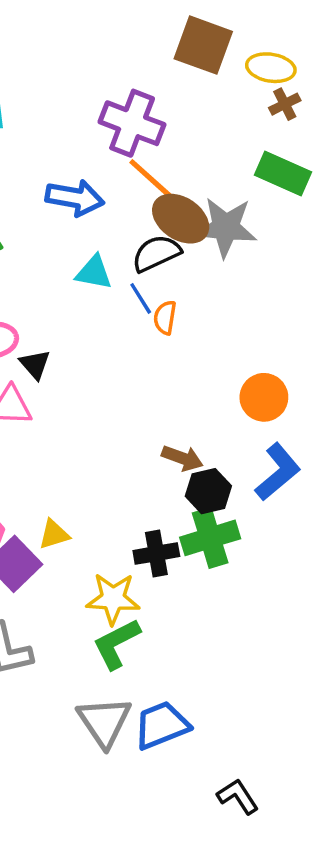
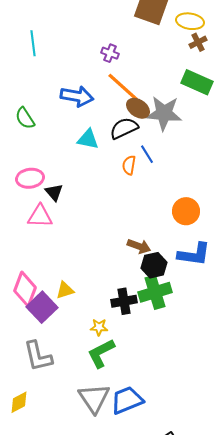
purple cross: (132, 123) -> (110, 53), size x0.5
brown ellipse: (181, 219) -> (138, 108), size x0.7
blue line: (141, 298) -> (147, 154), moved
blue L-shape: (278, 472) -> (194, 254), turned 48
yellow star: (113, 599) -> (99, 327), size x0.6

